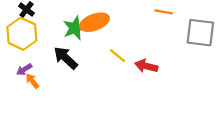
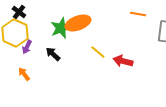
black arrow: (66, 58) -> (53, 54), size x0.7
purple arrow: (24, 69) -> (27, 47), moved, turned -32

